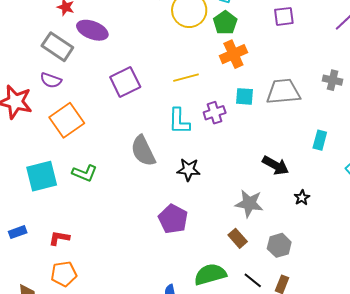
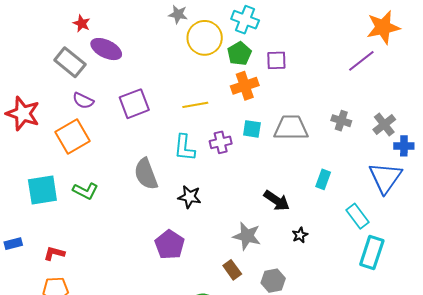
purple square: (284, 16) -> (276, 60), moved
purple semicircle: (51, 80) -> (83, 101), moved

